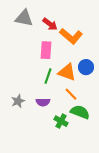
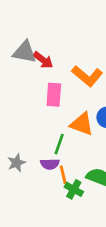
red arrow: (50, 24) -> (43, 60), moved
green line: (48, 76) -> (59, 144), moved
orange line: (71, 94) -> (63, 175), moved, turned 32

